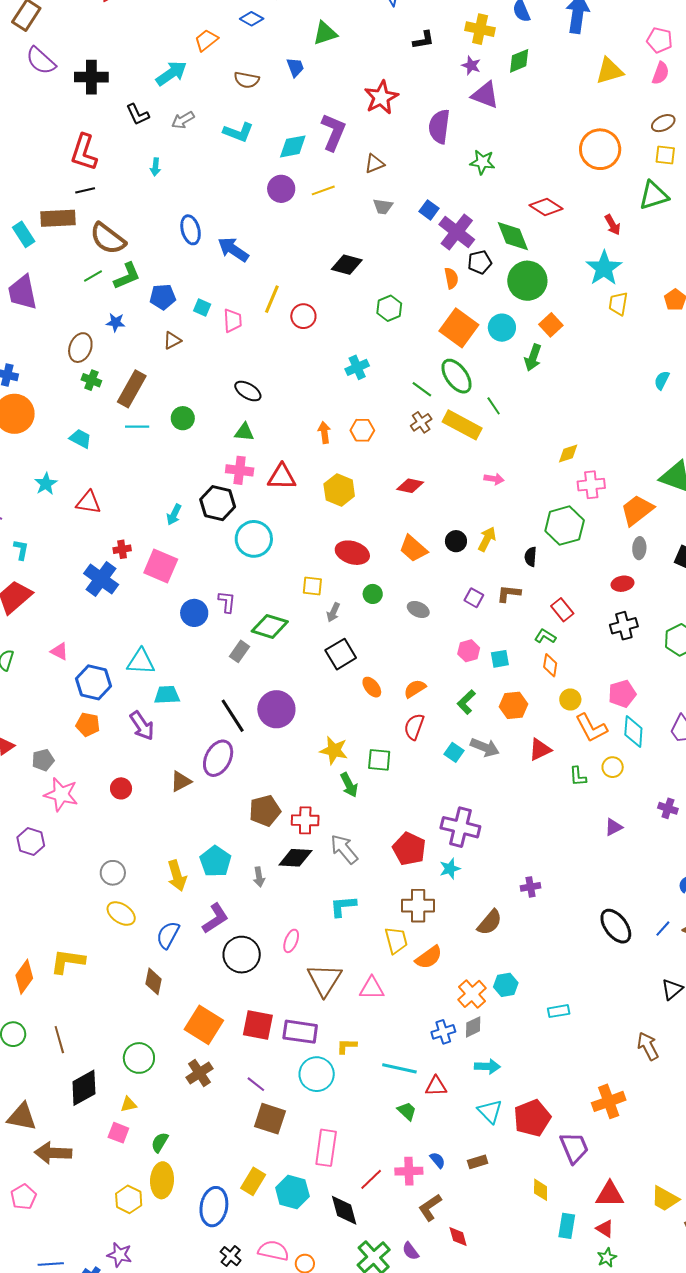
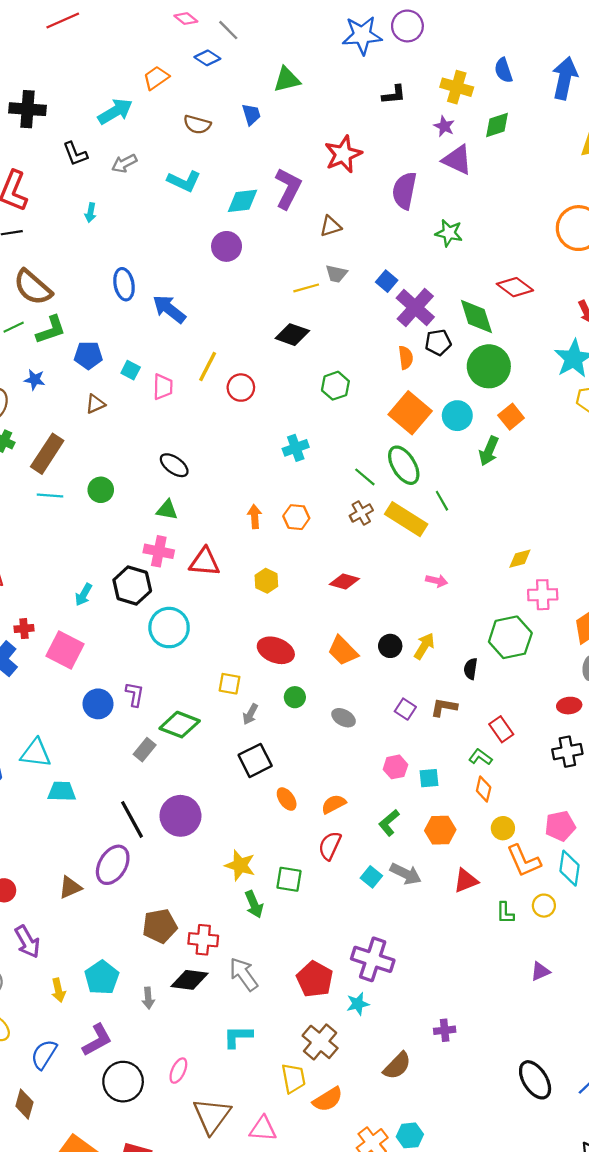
yellow line: (323, 190) -> (306, 288), moved
yellow hexagon: (339, 490) -> (266, 581), size x0.7
purple arrow: (142, 726) -> (27, 942), moved
yellow arrow: (177, 876) -> (58, 990), size x0.7
brown cross: (418, 906) -> (320, 1042), turned 36

